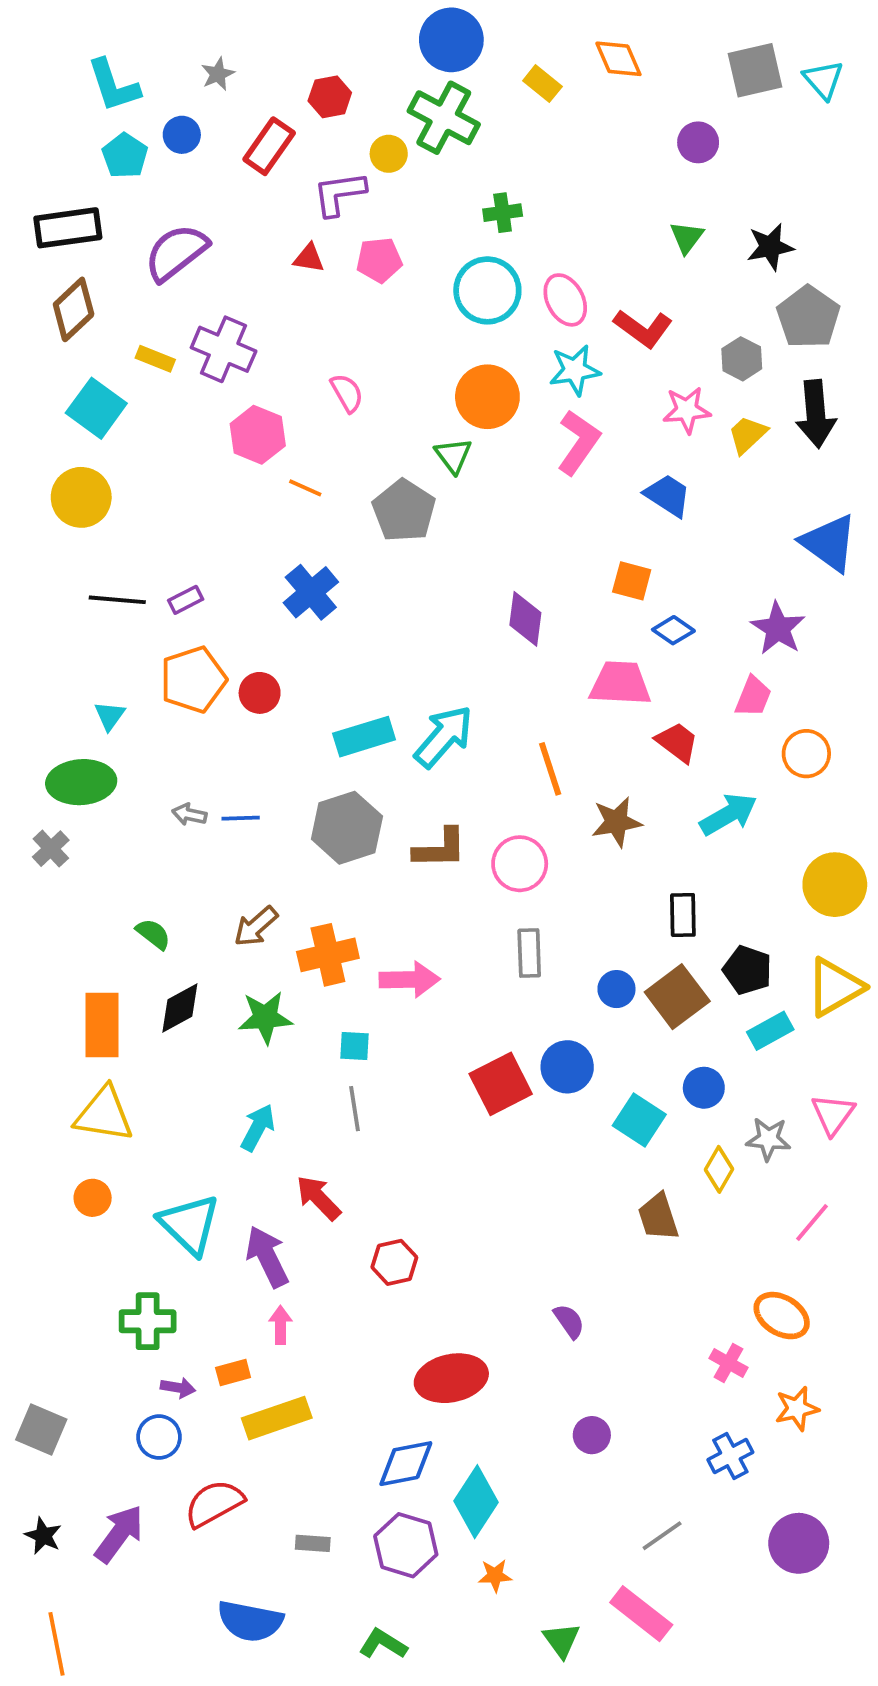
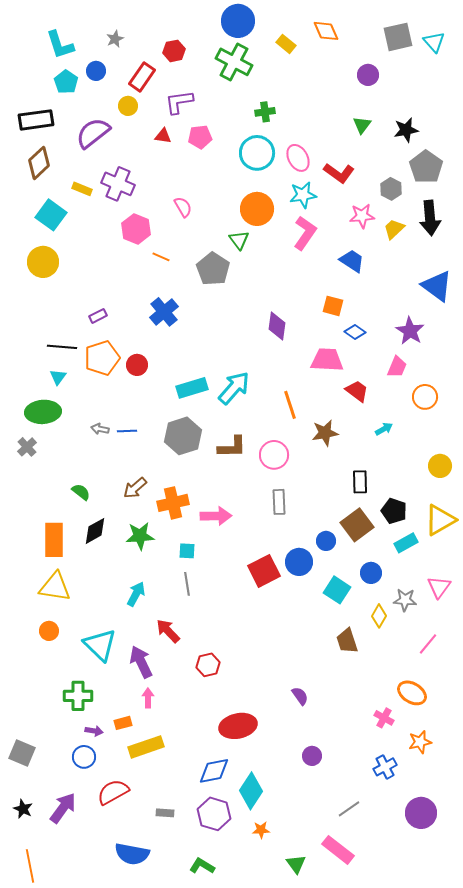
yellow circle: (389, 154) -> (128, 106), moved
black line: (117, 600) -> (62, 347), moved
cyan arrow: (728, 814) -> (384, 429), size x0.6
yellow circle: (835, 885) -> (440, 466), size x0.7
blue circle: (616, 989) -> (326, 541), moved

